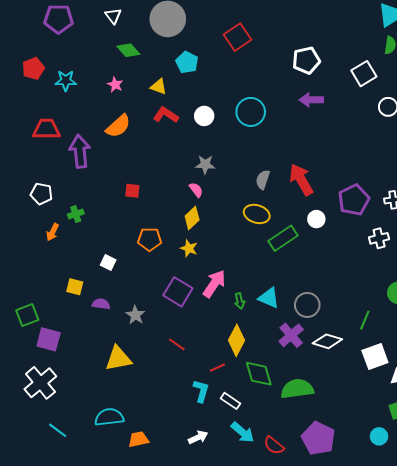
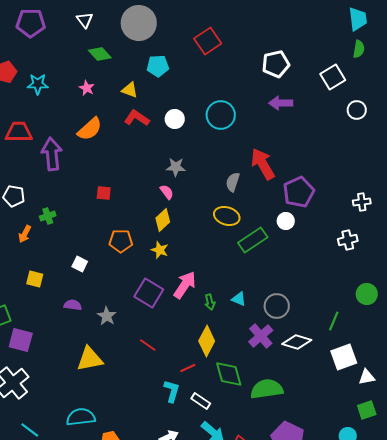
cyan pentagon: (187, 62) -> (158, 66), turned -30
red arrow: (301, 180) -> (263, 164), moved
purple pentagon: (354, 200) -> (299, 192), moved
yellow square: (75, 287) -> (35, 279), moved
cyan triangle: (269, 298) -> (239, 299), size x0.7

